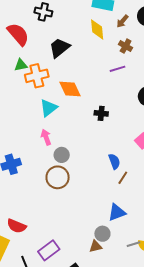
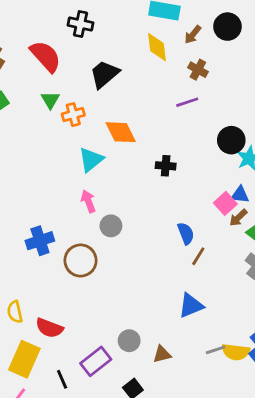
green triangle: (21, 65) -> (50, 100), turned -48
orange cross: (37, 76) -> (73, 115), size x0.7
brown circle: (58, 177) -> (81, 261), moved
gray circle: (102, 234) -> (129, 341), moved

